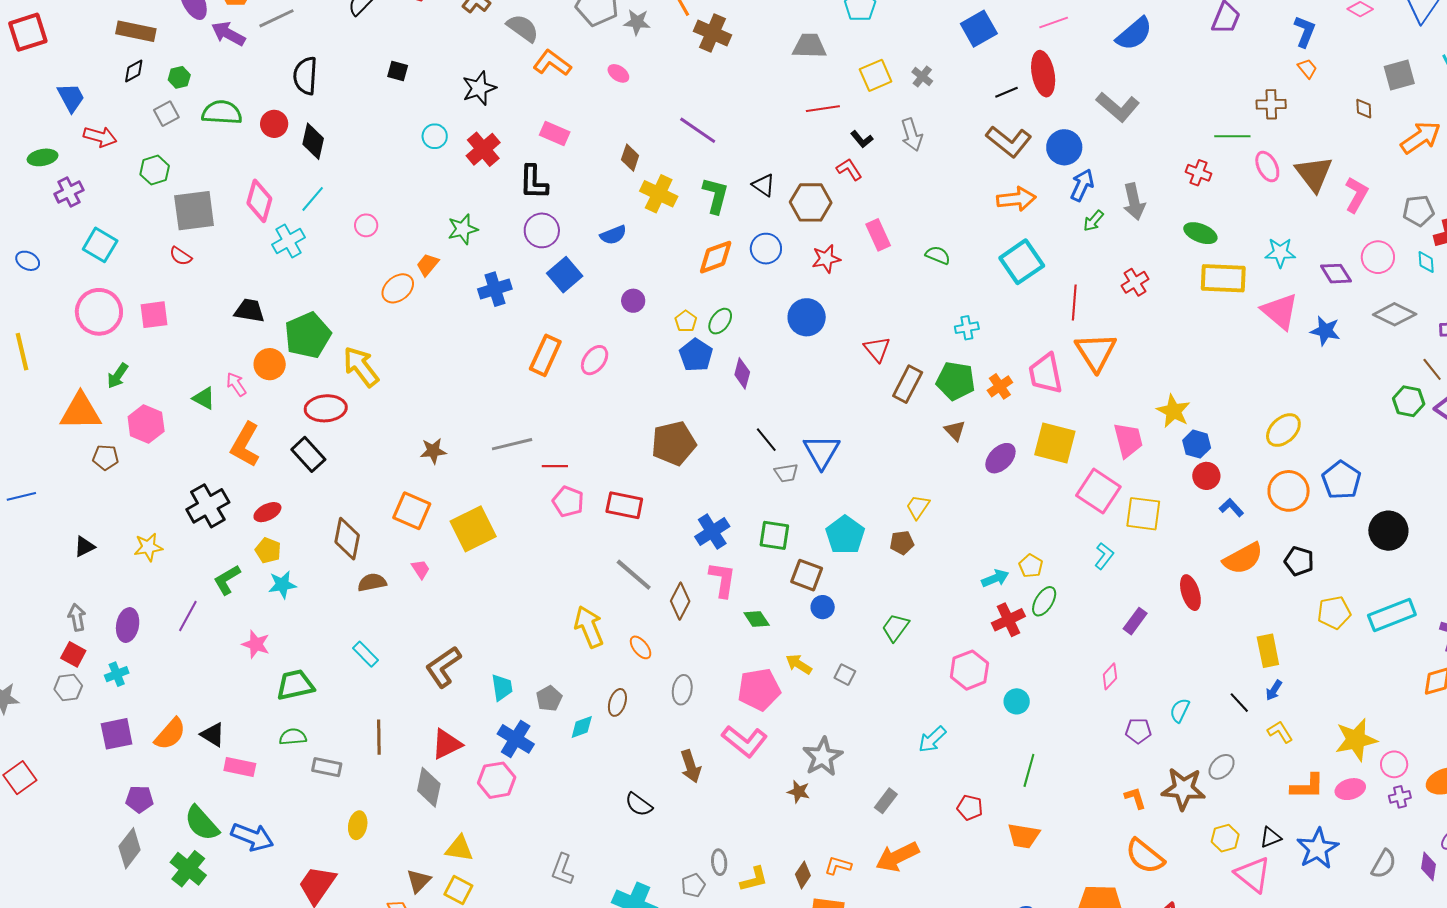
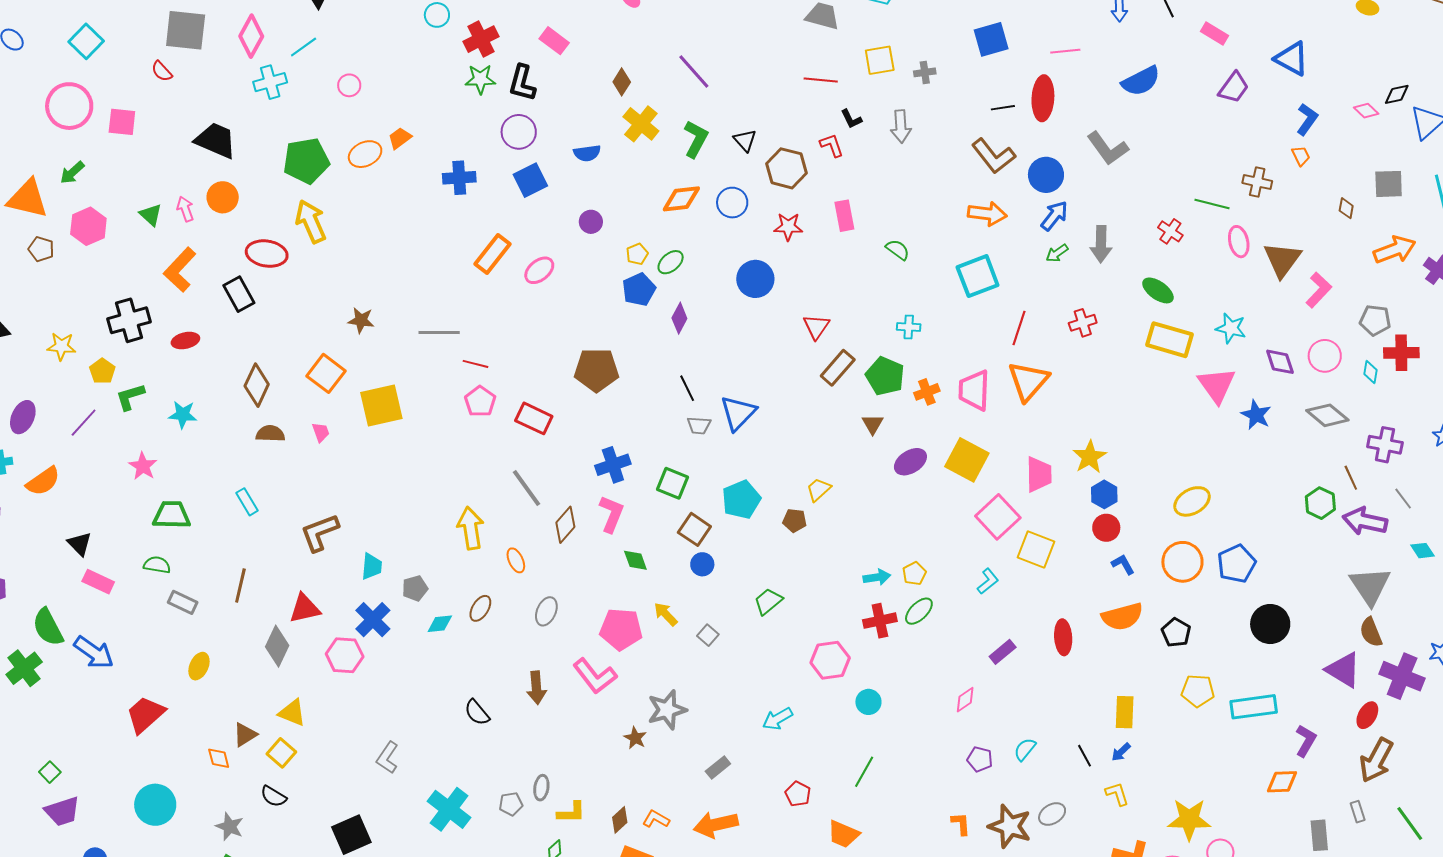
gray cross: (922, 77) -> (925, 72), turned 30
green star: (463, 229) -> (480, 79), moved
black trapezoid: (249, 311) -> (216, 140), size x1.4
green pentagon: (308, 335) -> (306, 161), moved
yellow pentagon: (268, 550) -> (102, 371), moved
orange semicircle: (170, 734) -> (43, 481), moved

